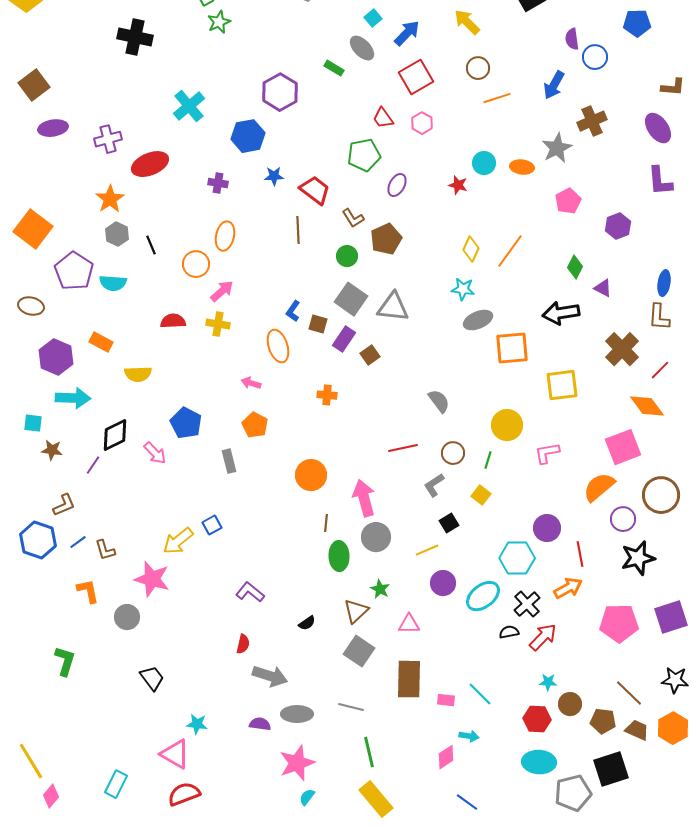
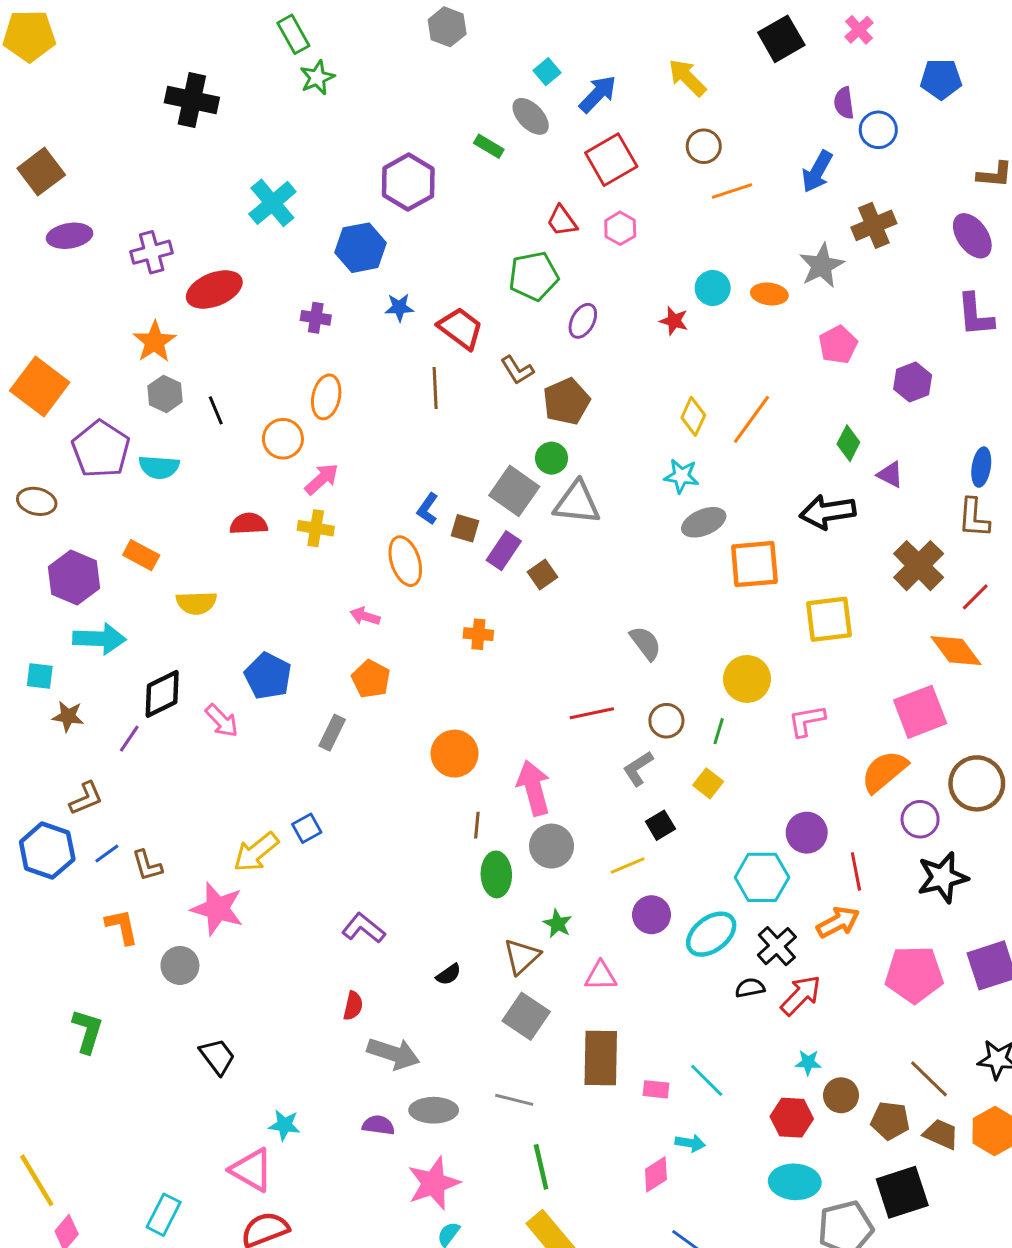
green circle: (347, 256) -> (552, 458), moved
gray rectangle: (229, 461) -> (332, 733), turned 40

